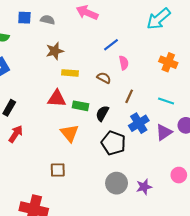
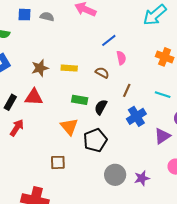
brown star: (55, 51) -> (40, 68), moved
red triangle: (57, 98) -> (34, 97), moved
purple triangle: (164, 132) -> (162, 136), moved
black pentagon: (113, 143) -> (95, 140), moved, turned 30

